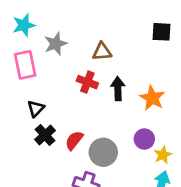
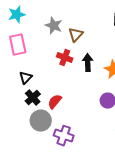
gray star: (56, 44) -> (54, 26), moved, turned -30
brown triangle: (102, 52) -> (76, 35), turned -42
gray circle: (103, 152) -> (41, 121), moved

